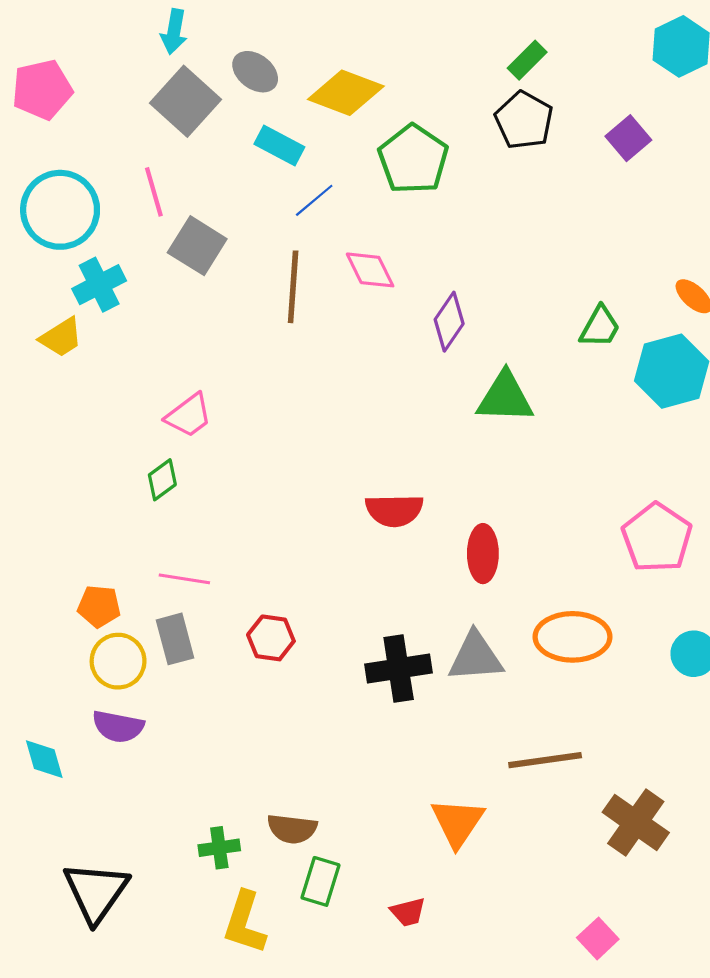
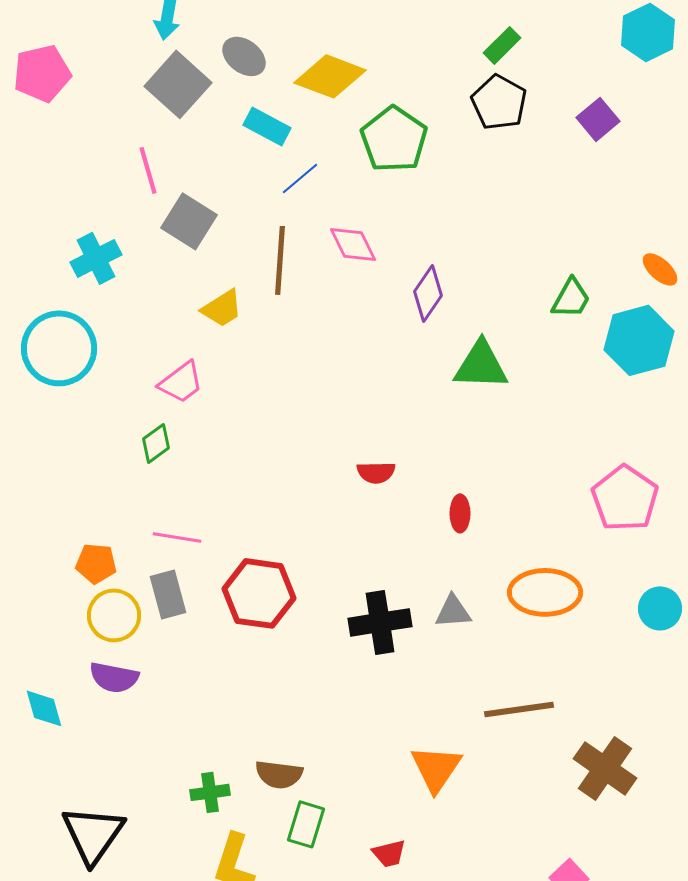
cyan circle: (60, 210) -> (59, 348), moved
yellow trapezoid: (61, 337) -> (222, 308), moved
red semicircle: (394, 510) -> (376, 472), size x0.7
red ellipse: (483, 554) -> (460, 513), size x0.7
red hexagon: (271, 638) -> (259, 593), size x1.6
gray triangle: (475, 657) -> (453, 611), size x0.7

